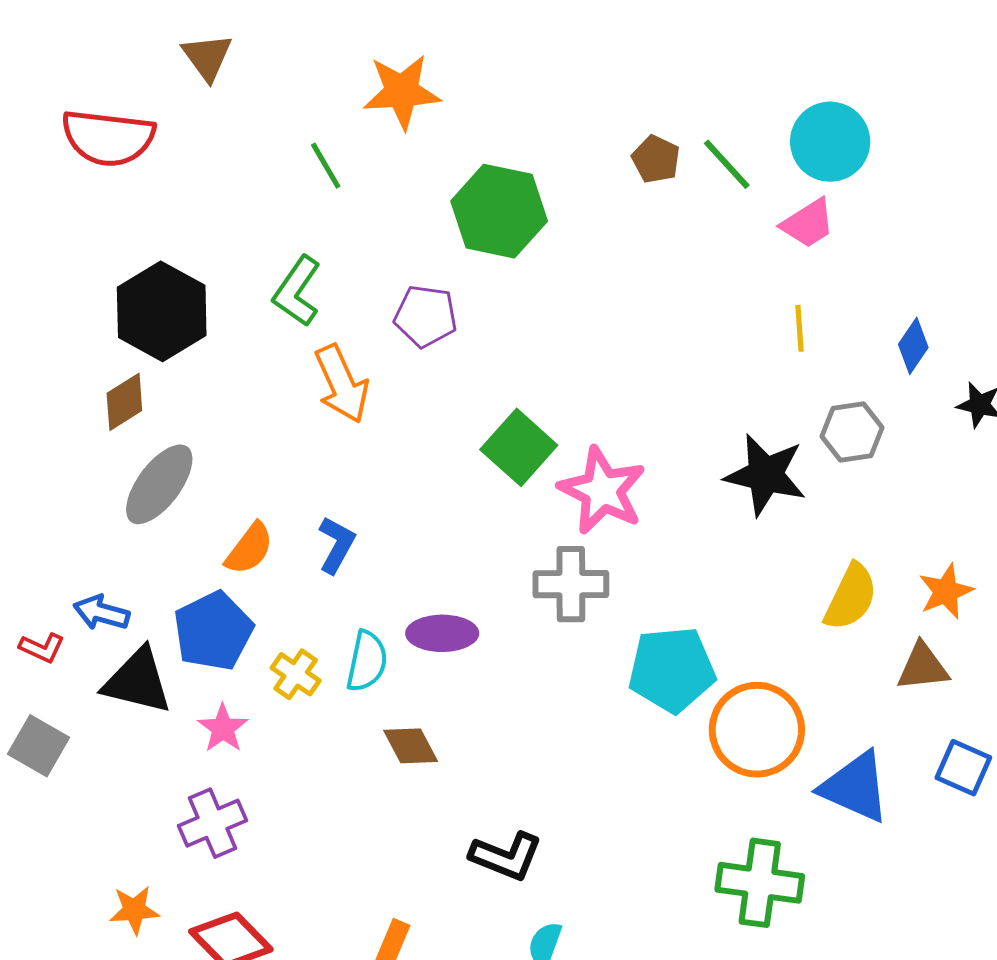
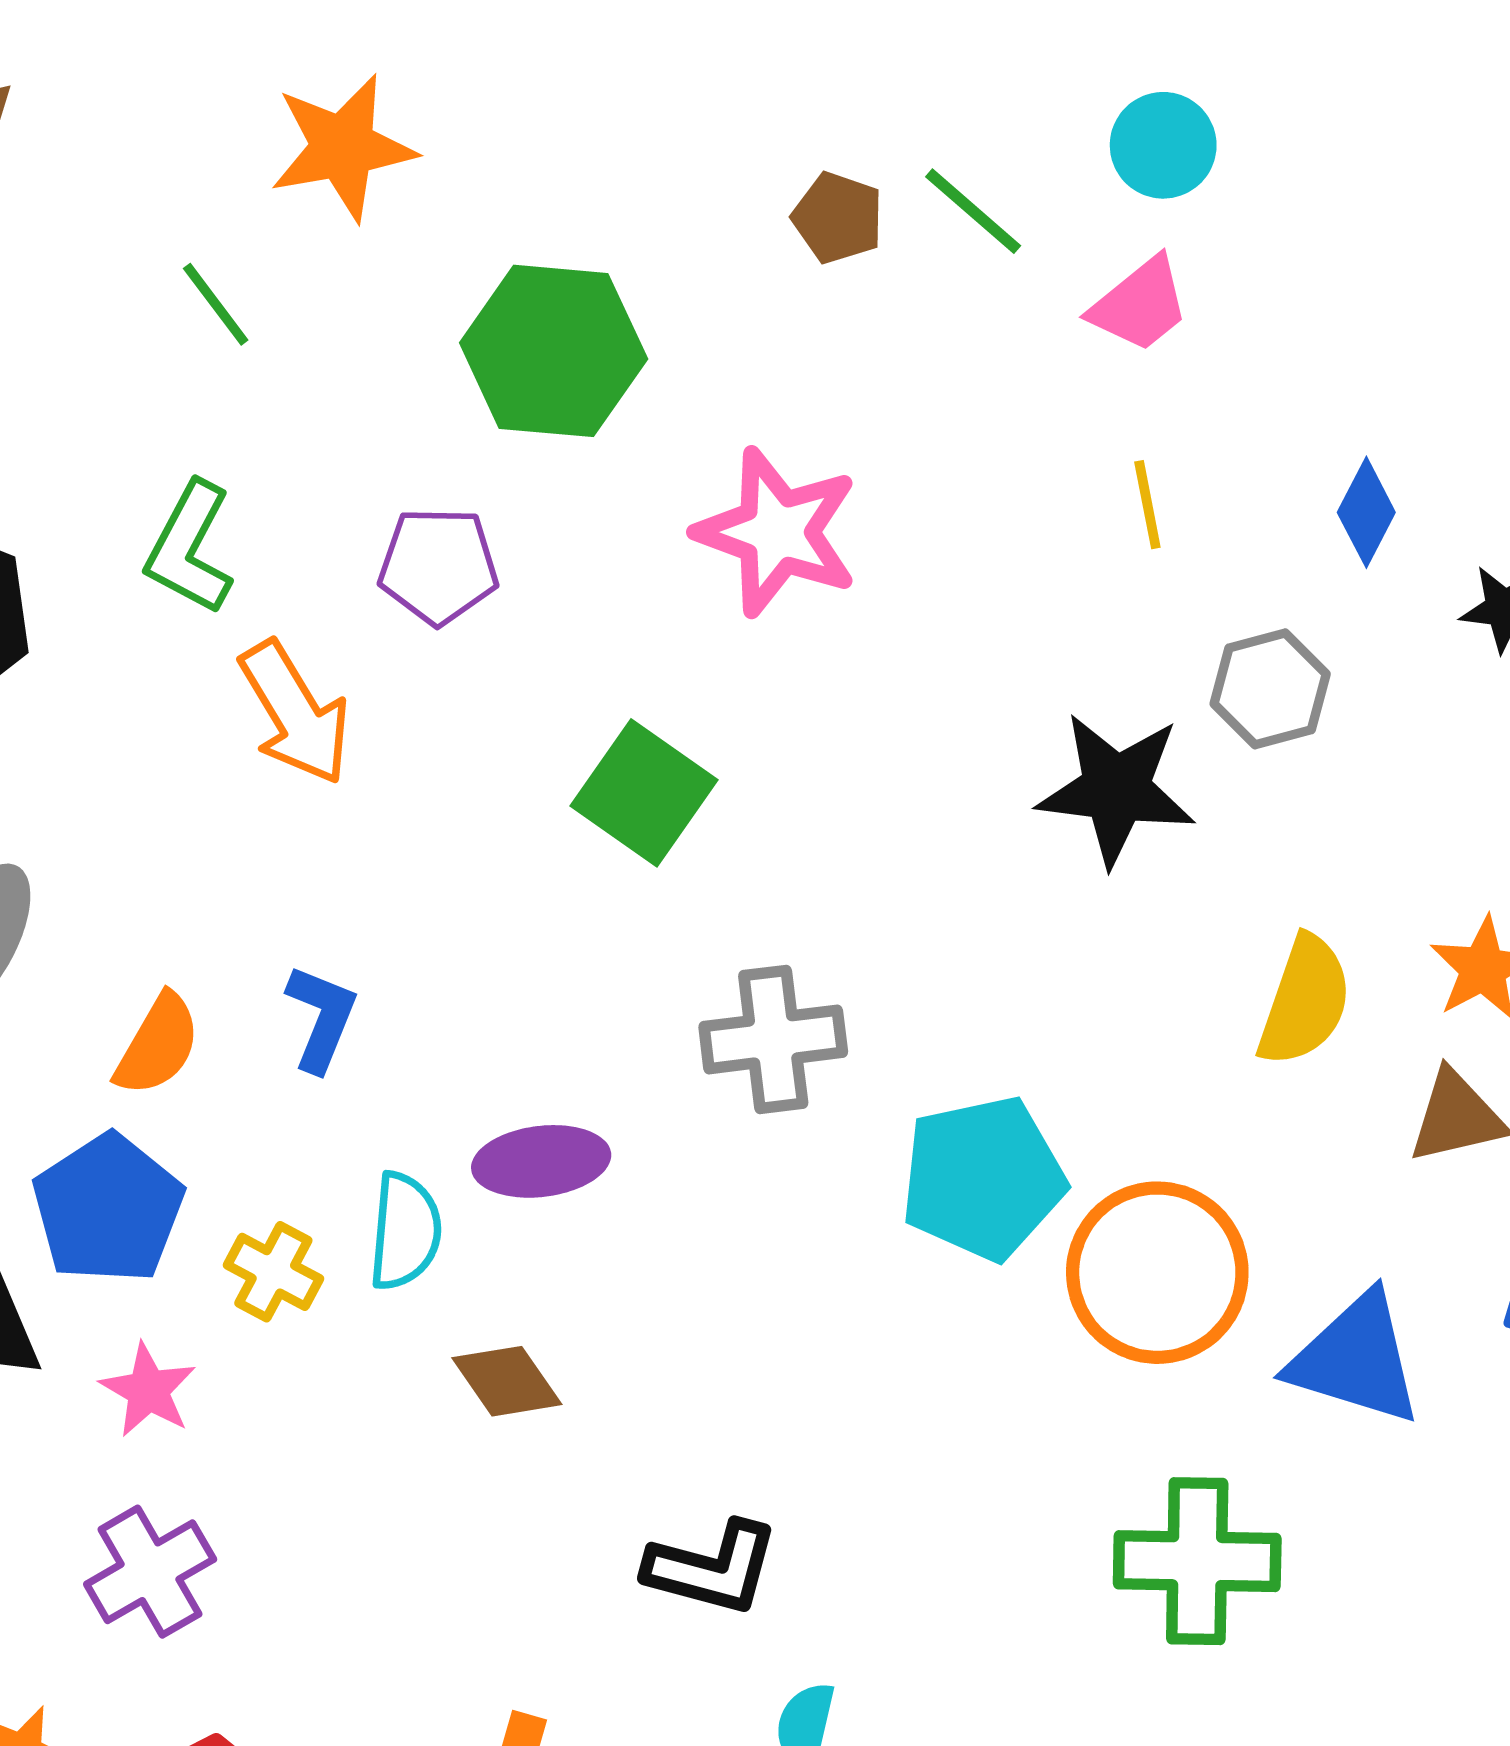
cyan circle: (830, 142) -> (1163, 145), size x0.7
pink star: (602, 491) -> (777, 532), moved

